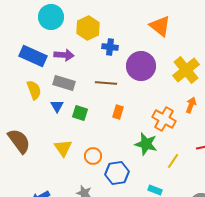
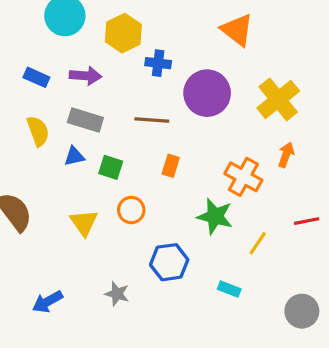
blue rectangle: (33, 56) -> (36, 77), size x0.6
blue triangle: (57, 106) -> (74, 156), turned 48
orange circle: (93, 156) -> (131, 210), moved

